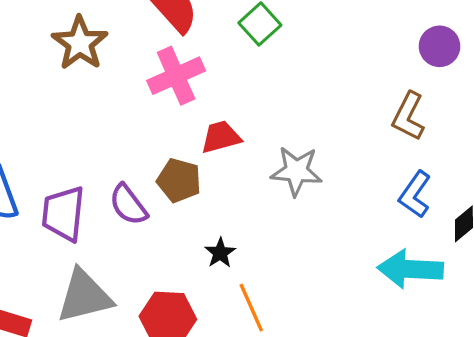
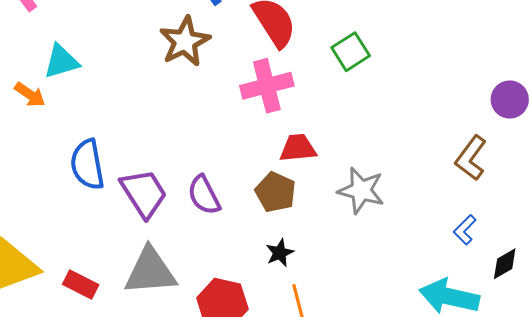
brown pentagon: (179, 180) -> (276, 192), moved
blue L-shape: (415, 194) -> (465, 230), size x0.7
purple trapezoid: (63, 214) -> (144, 193), turned 132

